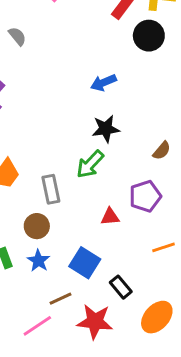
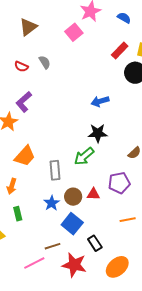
brown circle: (37, 226) -> (73, 197), moved
blue star: (38, 261) -> (52, 203), moved

